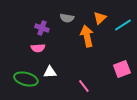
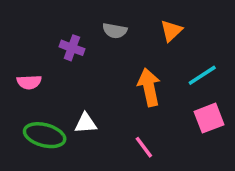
cyan line: (123, 25) -> (202, 75), moved
orange arrow: (87, 36) -> (149, 87), moved
pink semicircle: (38, 48) -> (29, 82), moved

